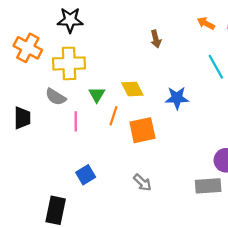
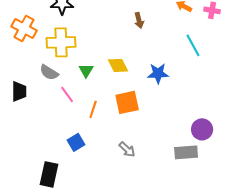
orange line: (114, 116) -> (93, 109), moved
pink line: (76, 121) -> (67, 94), turned -36

